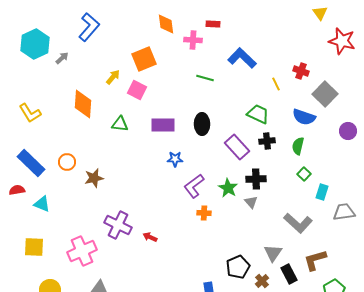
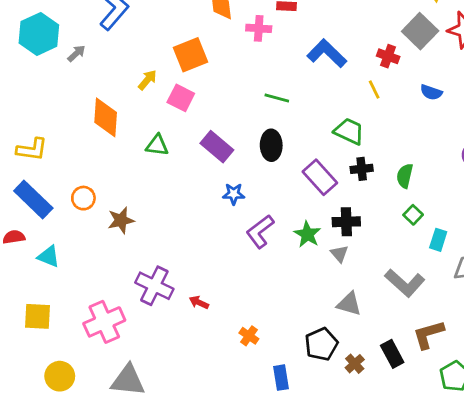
red cross: (301, 71) -> (388, 56), moved
green line: (205, 78) -> (277, 98), moved
gray square: (325, 94) -> (420, 31), moved
yellow L-shape: (30, 113) -> (32, 149), moved, turned -50
blue semicircle: (304, 117) -> (431, 92), moved, size x0.7
purple rectangle: (163, 125) -> (217, 147), turned 40
orange cross: (204, 213) -> (249, 336), moved, turned 32
gray triangle: (273, 253) -> (349, 304), moved, turned -48

